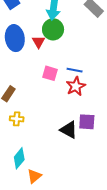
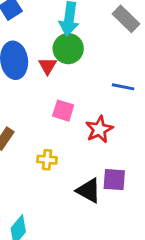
blue line: (75, 70) -> (123, 87), moved
yellow cross: (17, 119) -> (47, 160), moved

